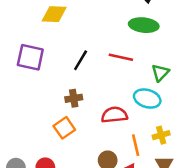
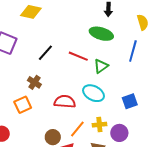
green triangle: (160, 73) -> (101, 66), moved
brown cross: (74, 98) -> (34, 82), turned 32
orange line: (136, 145) -> (77, 129), turned 42

